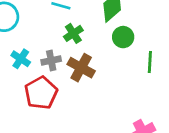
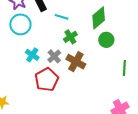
gray cross: (51, 60) -> (54, 56), turned -32
green line: (150, 62) -> (124, 68), moved

